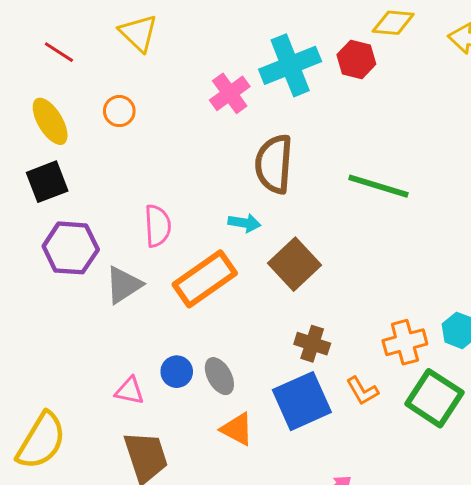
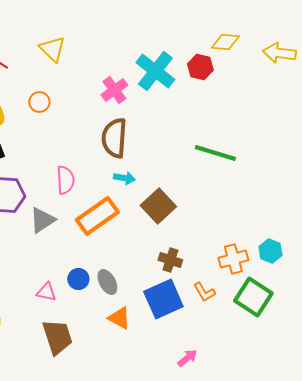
cyan cross: (290, 65) -> (155, 71), turned -30
brown semicircle: (274, 164) -> (114, 138), moved

